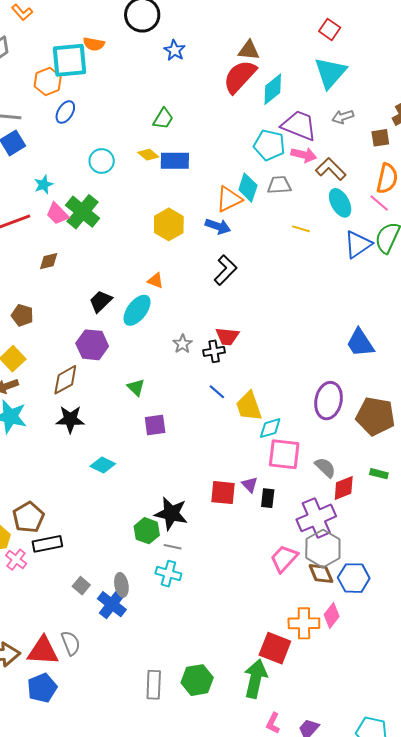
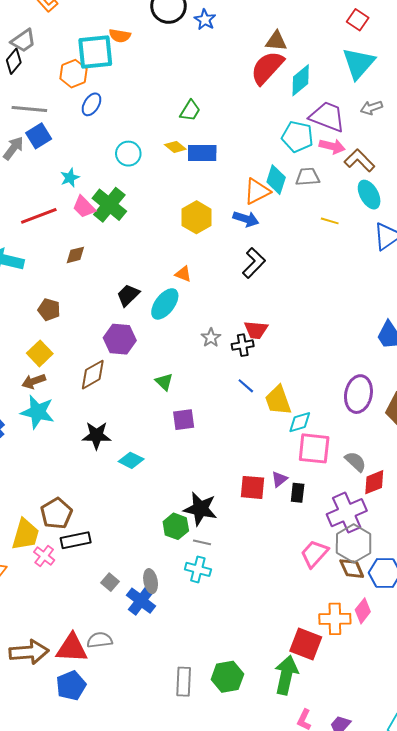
blue star: (175, 50) -> (205, 20), moved
black star: (70, 419) -> (96, 436), moved
purple triangle: (250, 485) -> (279, 479), turned 36
gray semicircle: (71, 643) -> (100, 640), turned -75

